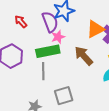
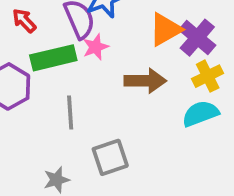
green rectangle: (48, 51) -> (53, 58), moved
brown arrow: (84, 56) -> (145, 81), turned 135

